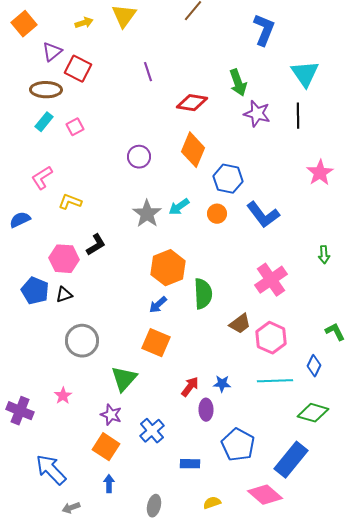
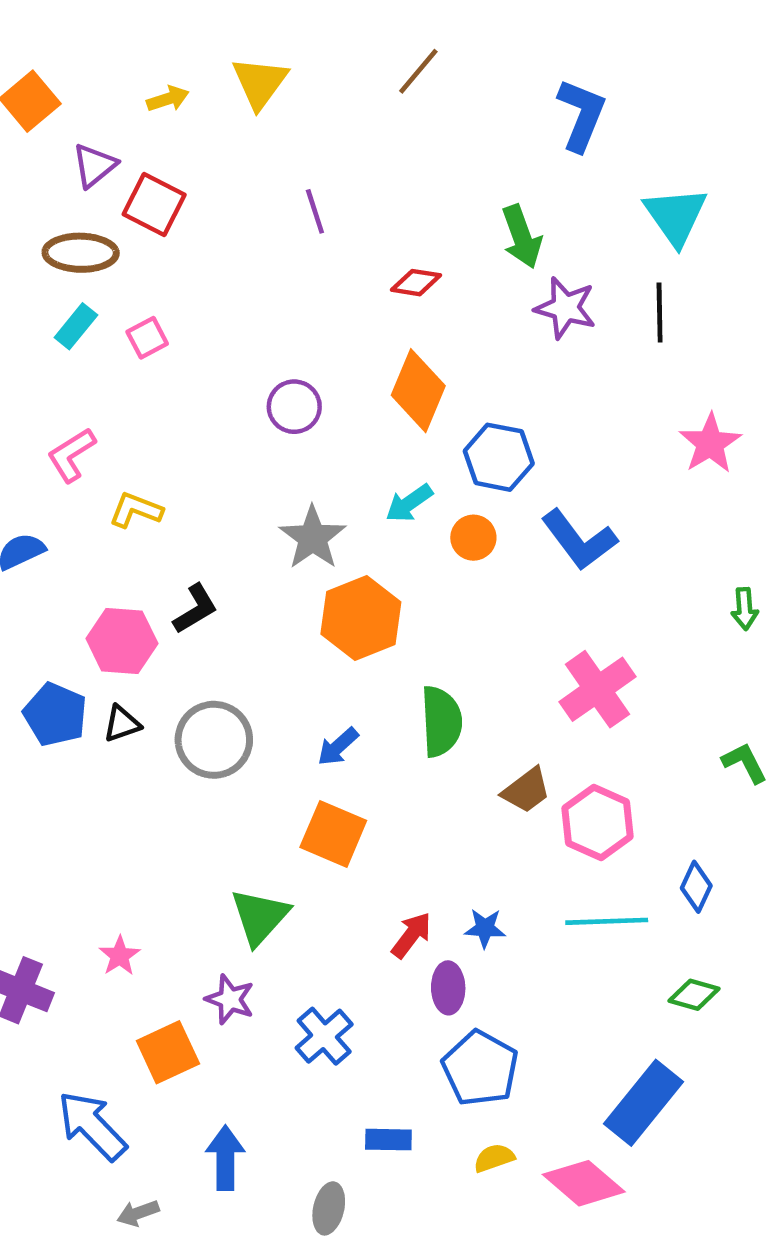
red diamond: (192, 103) -> (416, 283), size x0.7
cyan arrow: (179, 207) -> (409, 503), moved
green arrow: (324, 255) -> (745, 609), moved
orange hexagon: (168, 268) -> (361, 618), moved
green L-shape: (335, 332) -> (745, 763), moved
gray circle: (82, 341) -> (214, 740), moved
green diamond: (313, 413) -> (694, 995), size x0.7
blue pentagon: (238, 445) -> (480, 1068), moved
orange square: (106, 447) -> (168, 1052), moved, turned 32
blue rectangle: (190, 464) -> (388, 1140), moved
blue arrow: (109, 484) -> (225, 1158), size x1.5
yellow semicircle: (212, 503) -> (494, 1158), moved

